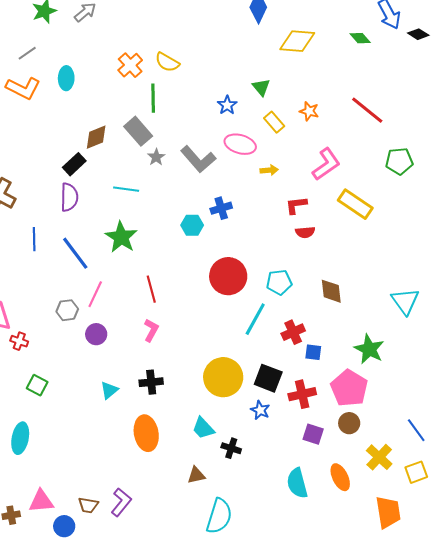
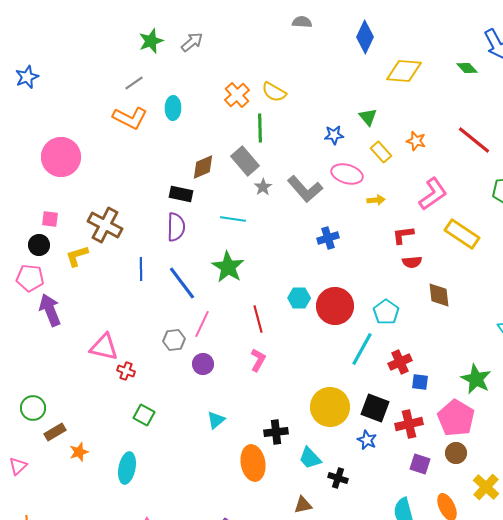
blue star: (227, 105) -> (334, 135), turned 30
black rectangle: (74, 164) -> (181, 194), turned 55
cyan hexagon: (192, 225) -> (299, 298), moved
cyan pentagon: (279, 282) -> (386, 312), turned -30
brown diamond: (331, 291) -> (439, 295), moved
black cross: (151, 382) -> (276, 432), moved

